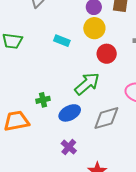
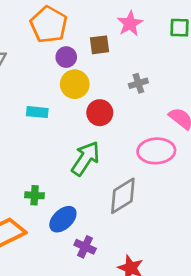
green cross: (43, 100) -> (35, 195), turned 32
blue ellipse: (70, 113) -> (63, 219), moved

